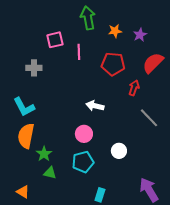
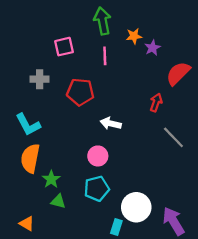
purple star: (140, 35) -> (153, 48), moved
pink line: (79, 52) -> (105, 56), moved
red pentagon: (113, 64) -> (80, 92), moved
white circle: (119, 151) -> (136, 207), moved, size x1.6

